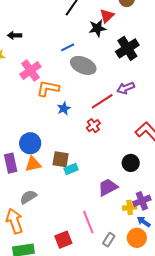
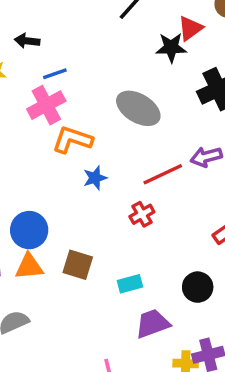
blue line: (68, 47) -> (55, 74), moved
cyan rectangle: (71, 169) -> (130, 284), moved

